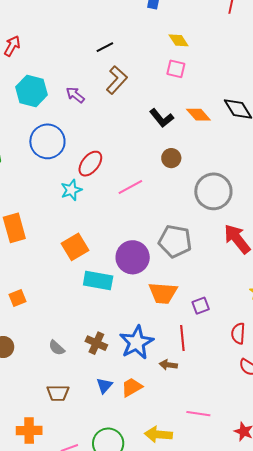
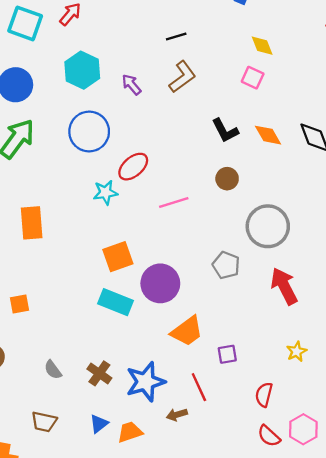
gray pentagon: (175, 241) -> (226, 265), moved, size x0.7
orange square: (75, 247) -> (118, 257), moved
orange trapezoid: (163, 293) -> (187, 331), turned -52
red line: (182, 338) -> (199, 387), turned -30
brown arrow: (168, 365) -> (177, 415), turned -36

